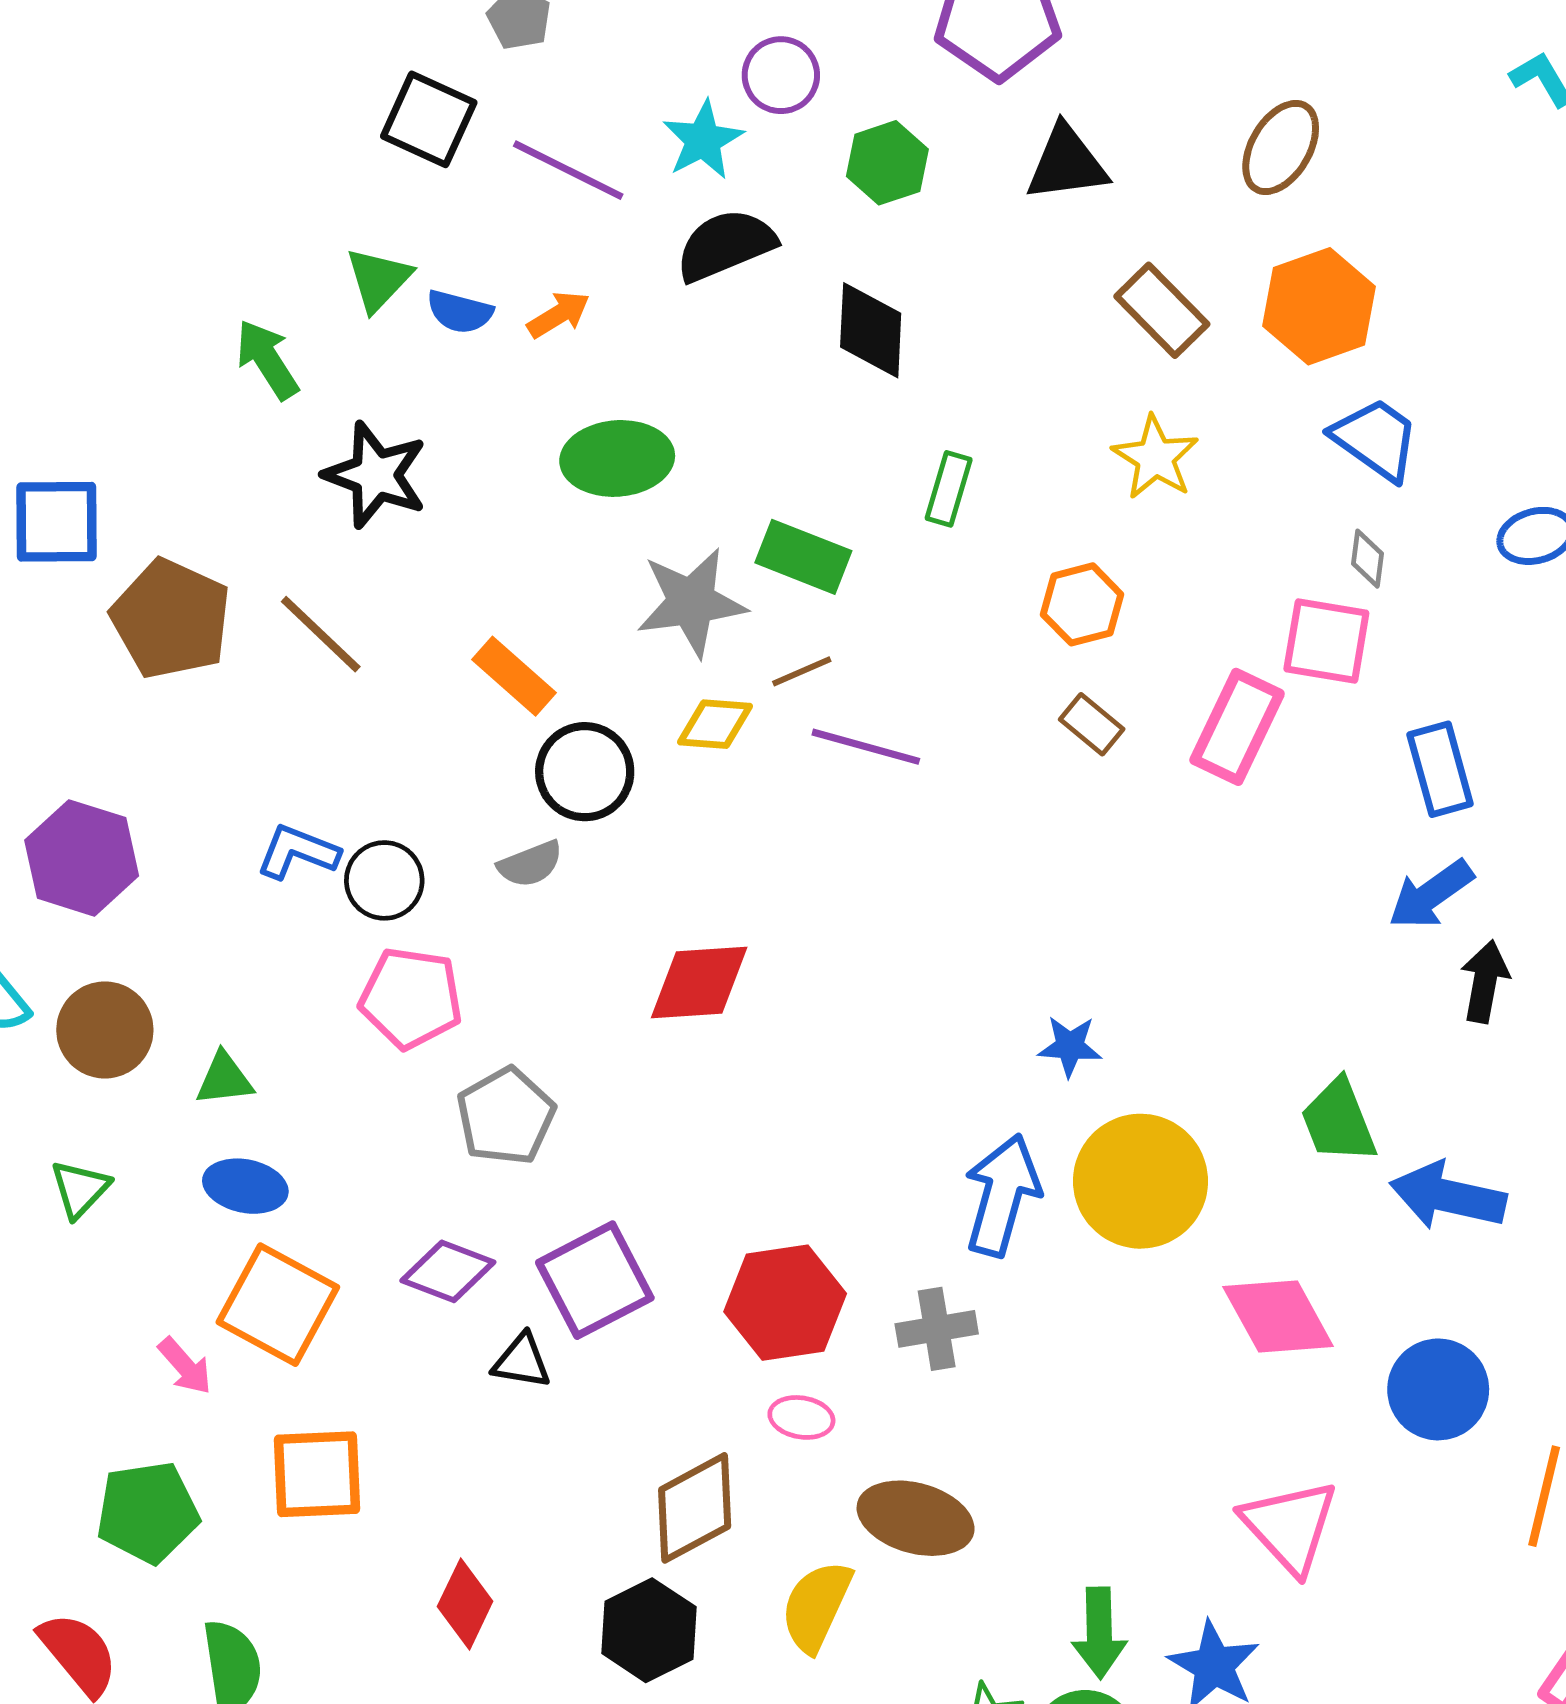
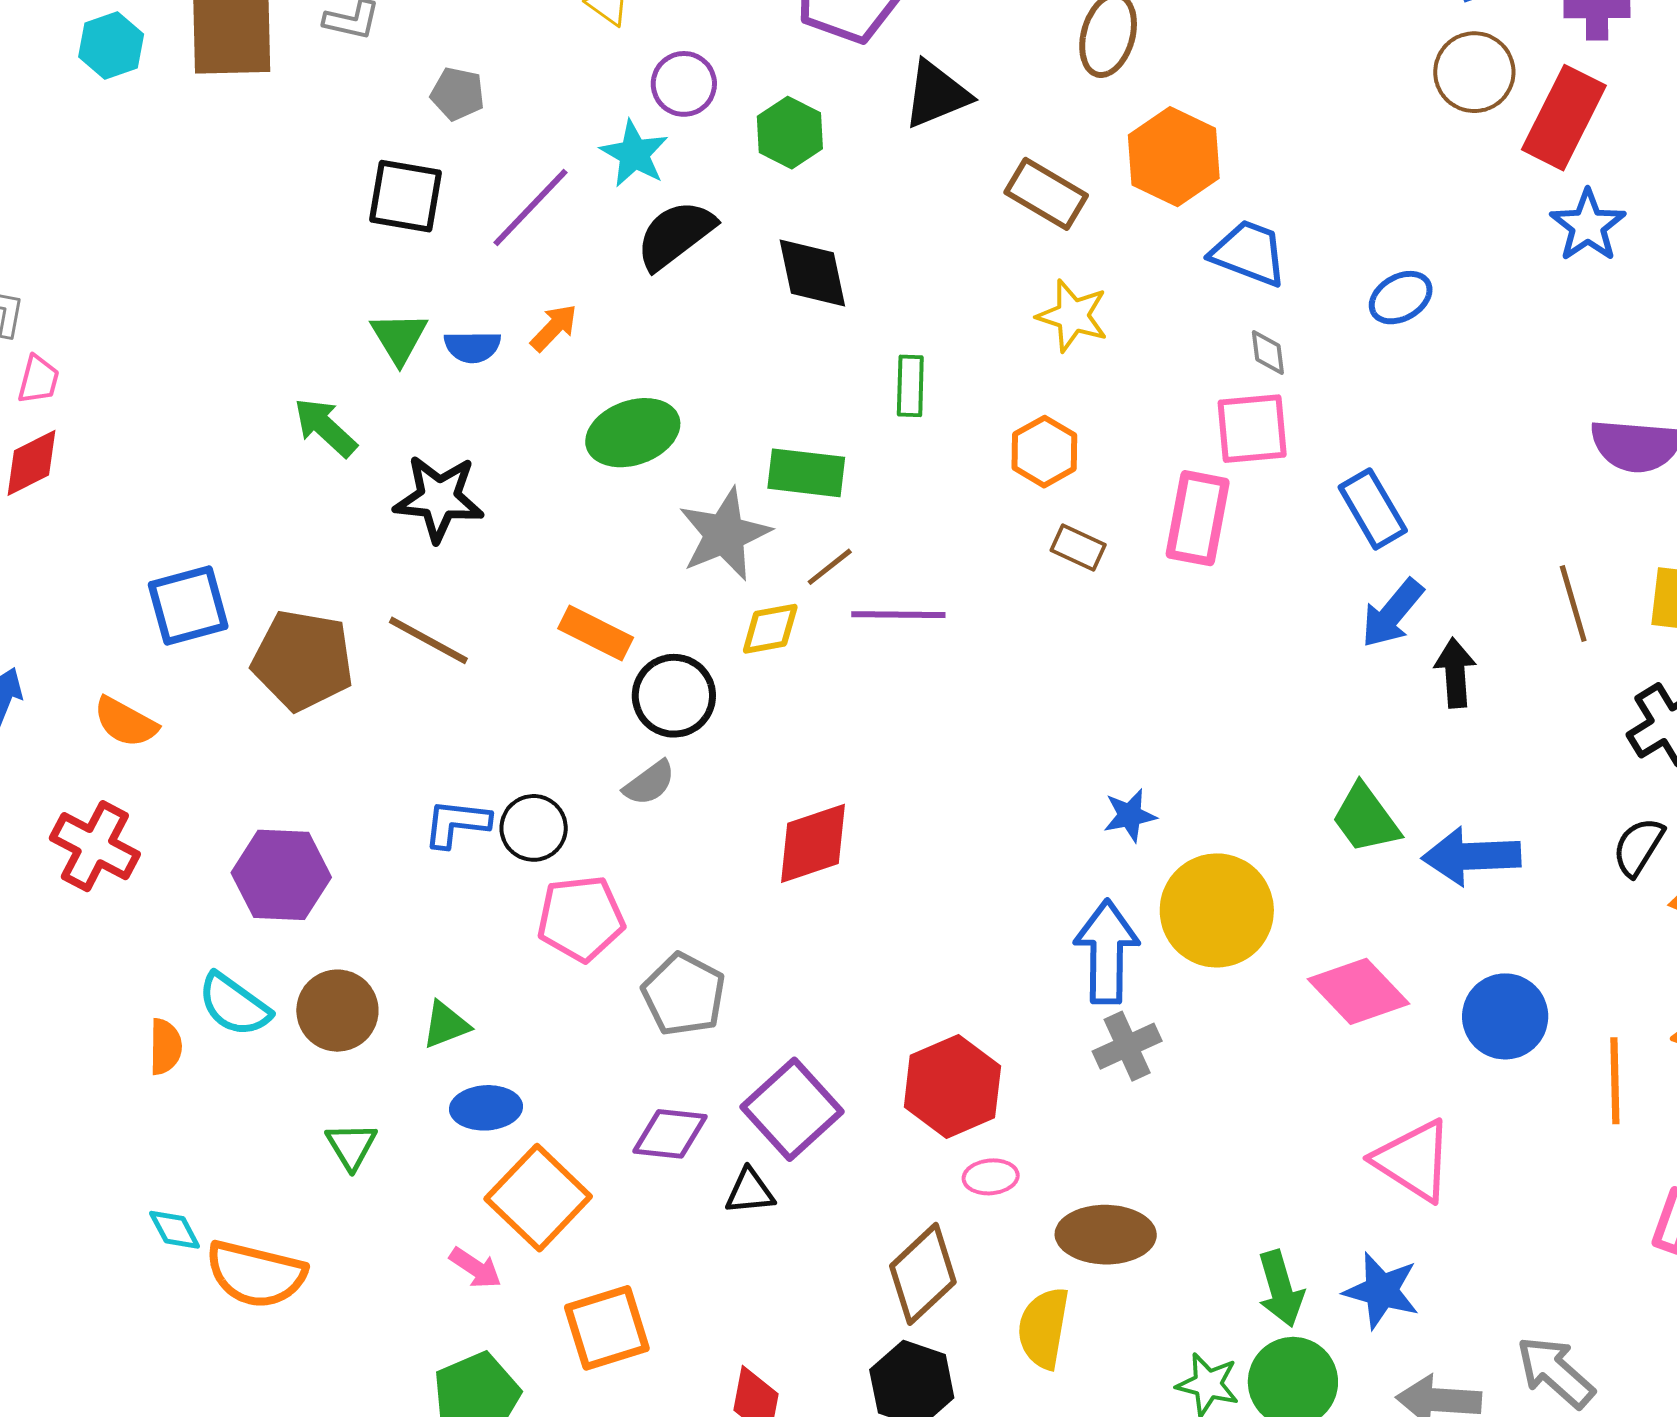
purple line: (568, 170) -> (530, 208), turned -58
orange square: (278, 1305) -> (538, 1198), turned 30
gray cross: (937, 1329) -> (1127, 1046), moved

